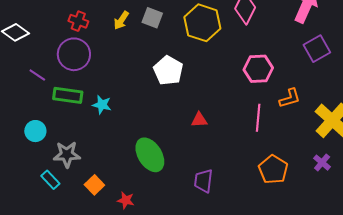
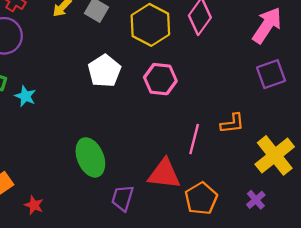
pink hexagon: (258, 69) -> (160, 79), moved
red triangle: (199, 120) -> (164, 174), moved, size x1.8
green ellipse: (150, 155) -> (90, 157), moved

